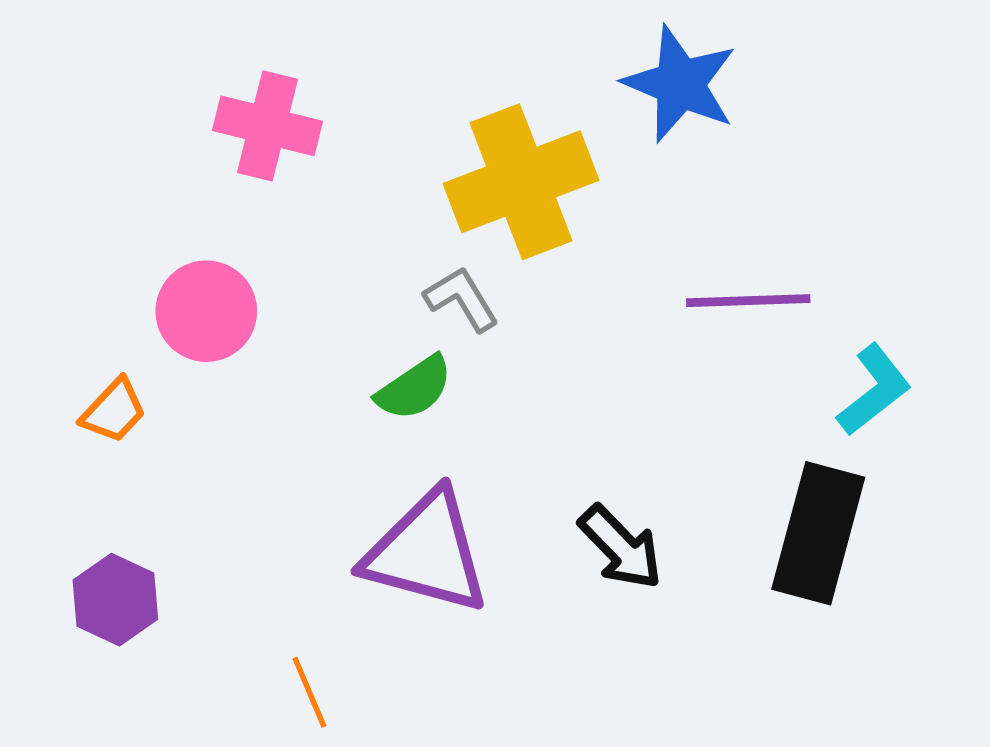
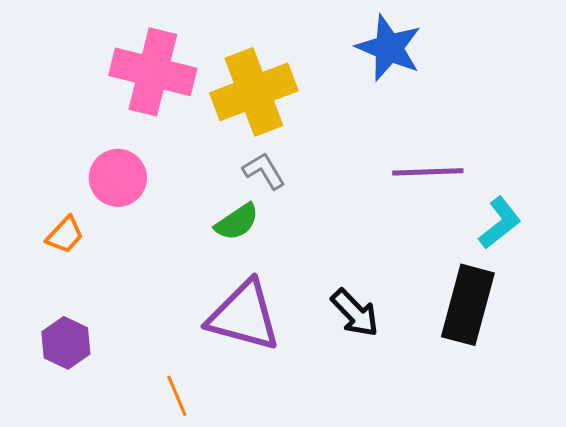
pink cross: (267, 126) -> (153, 72), size x1.4
yellow cross: (521, 182) -> (254, 92), moved

